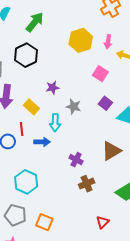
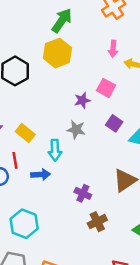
green arrow: (35, 22) -> (62, 20), moved
yellow hexagon: (81, 40) -> (57, 53), moved
purple star: (53, 88) -> (82, 100), moved

